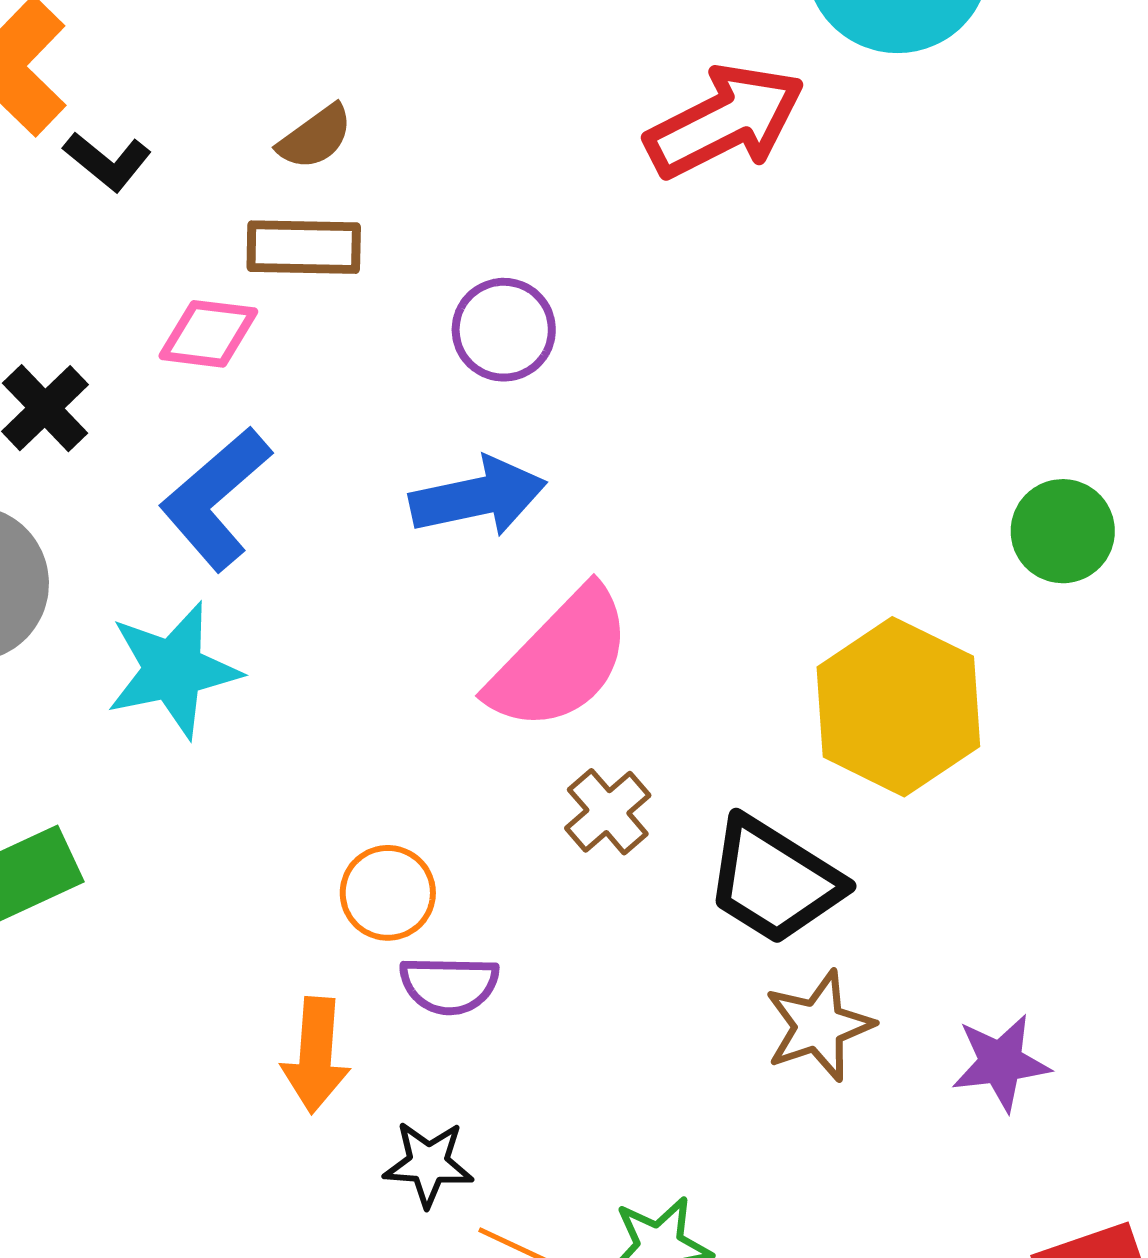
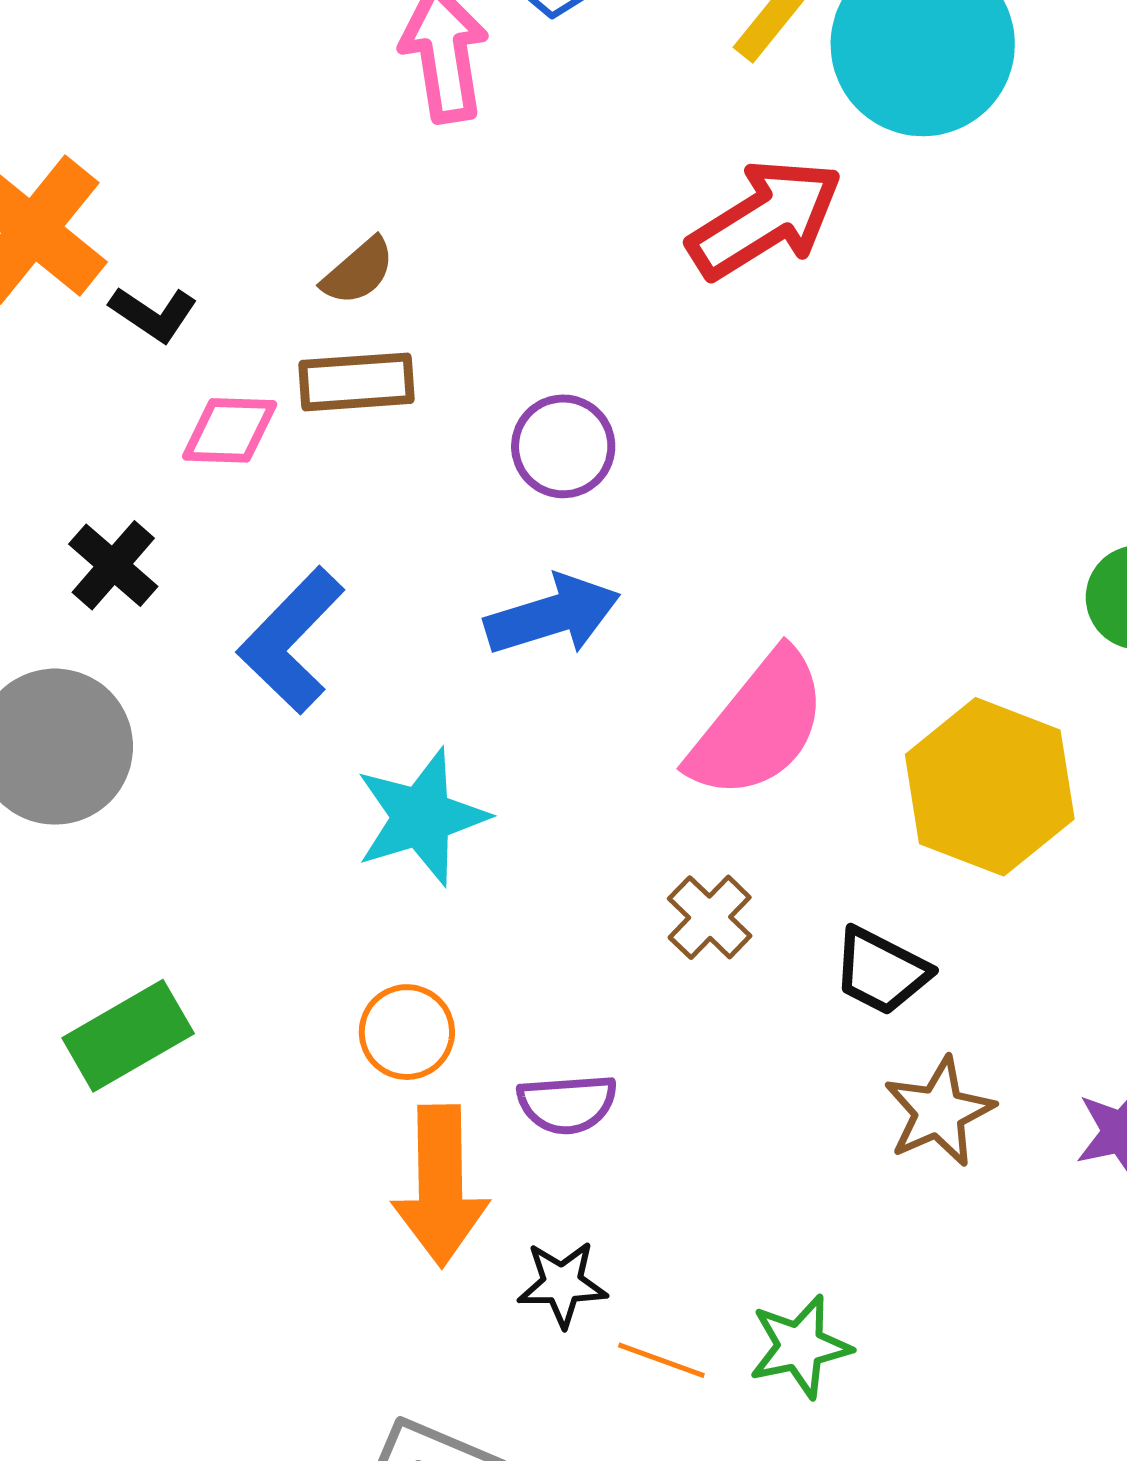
pink diamond: (208, 334) -> (230, 430), moved
pink semicircle: (560, 660) -> (758, 725), moved
cyan star: (173, 670) -> (421, 817), moved
black trapezoid: (774, 881) -> (881, 971), size x0.7
orange circle: (388, 893) -> (407, 1032), moved
orange arrow: (316, 1055) -> (440, 1186), size x1.4

